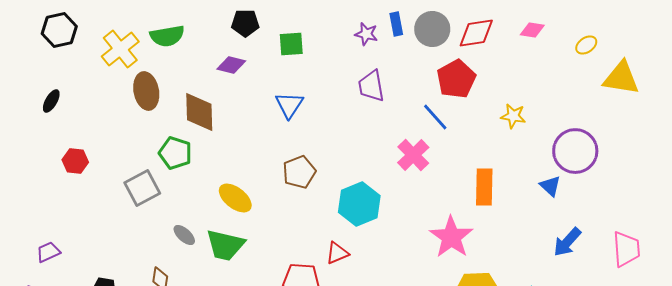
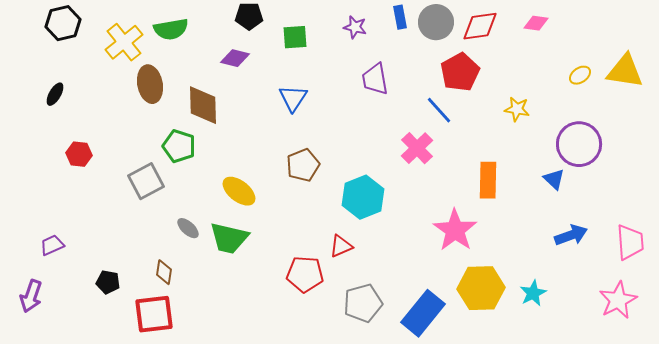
purple star: (366, 34) -> (355, 27), moved
yellow ellipse: (586, 45) -> (580, 75), moved
blue arrow: (567, 242) -> (571, 235), turned -152

